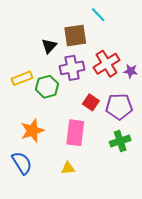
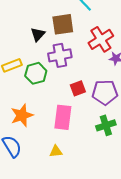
red cross: (107, 64) -> (101, 39), moved
red square: (91, 102) -> (78, 88), turned 35

